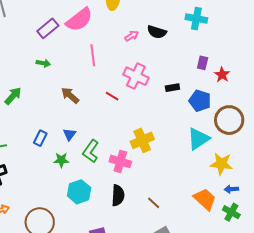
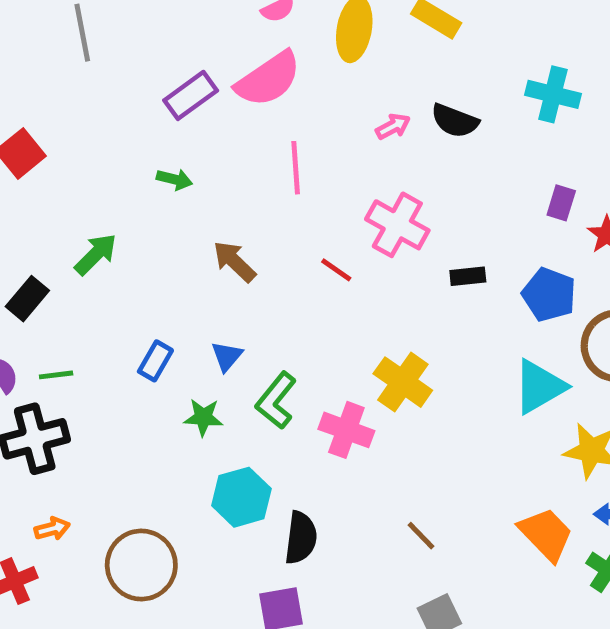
black rectangle: (172, 88) -> (468, 276), moved
yellow cross: (142, 140) -> (403, 382), turned -35
black semicircle: (118, 195) -> (301, 538), moved

